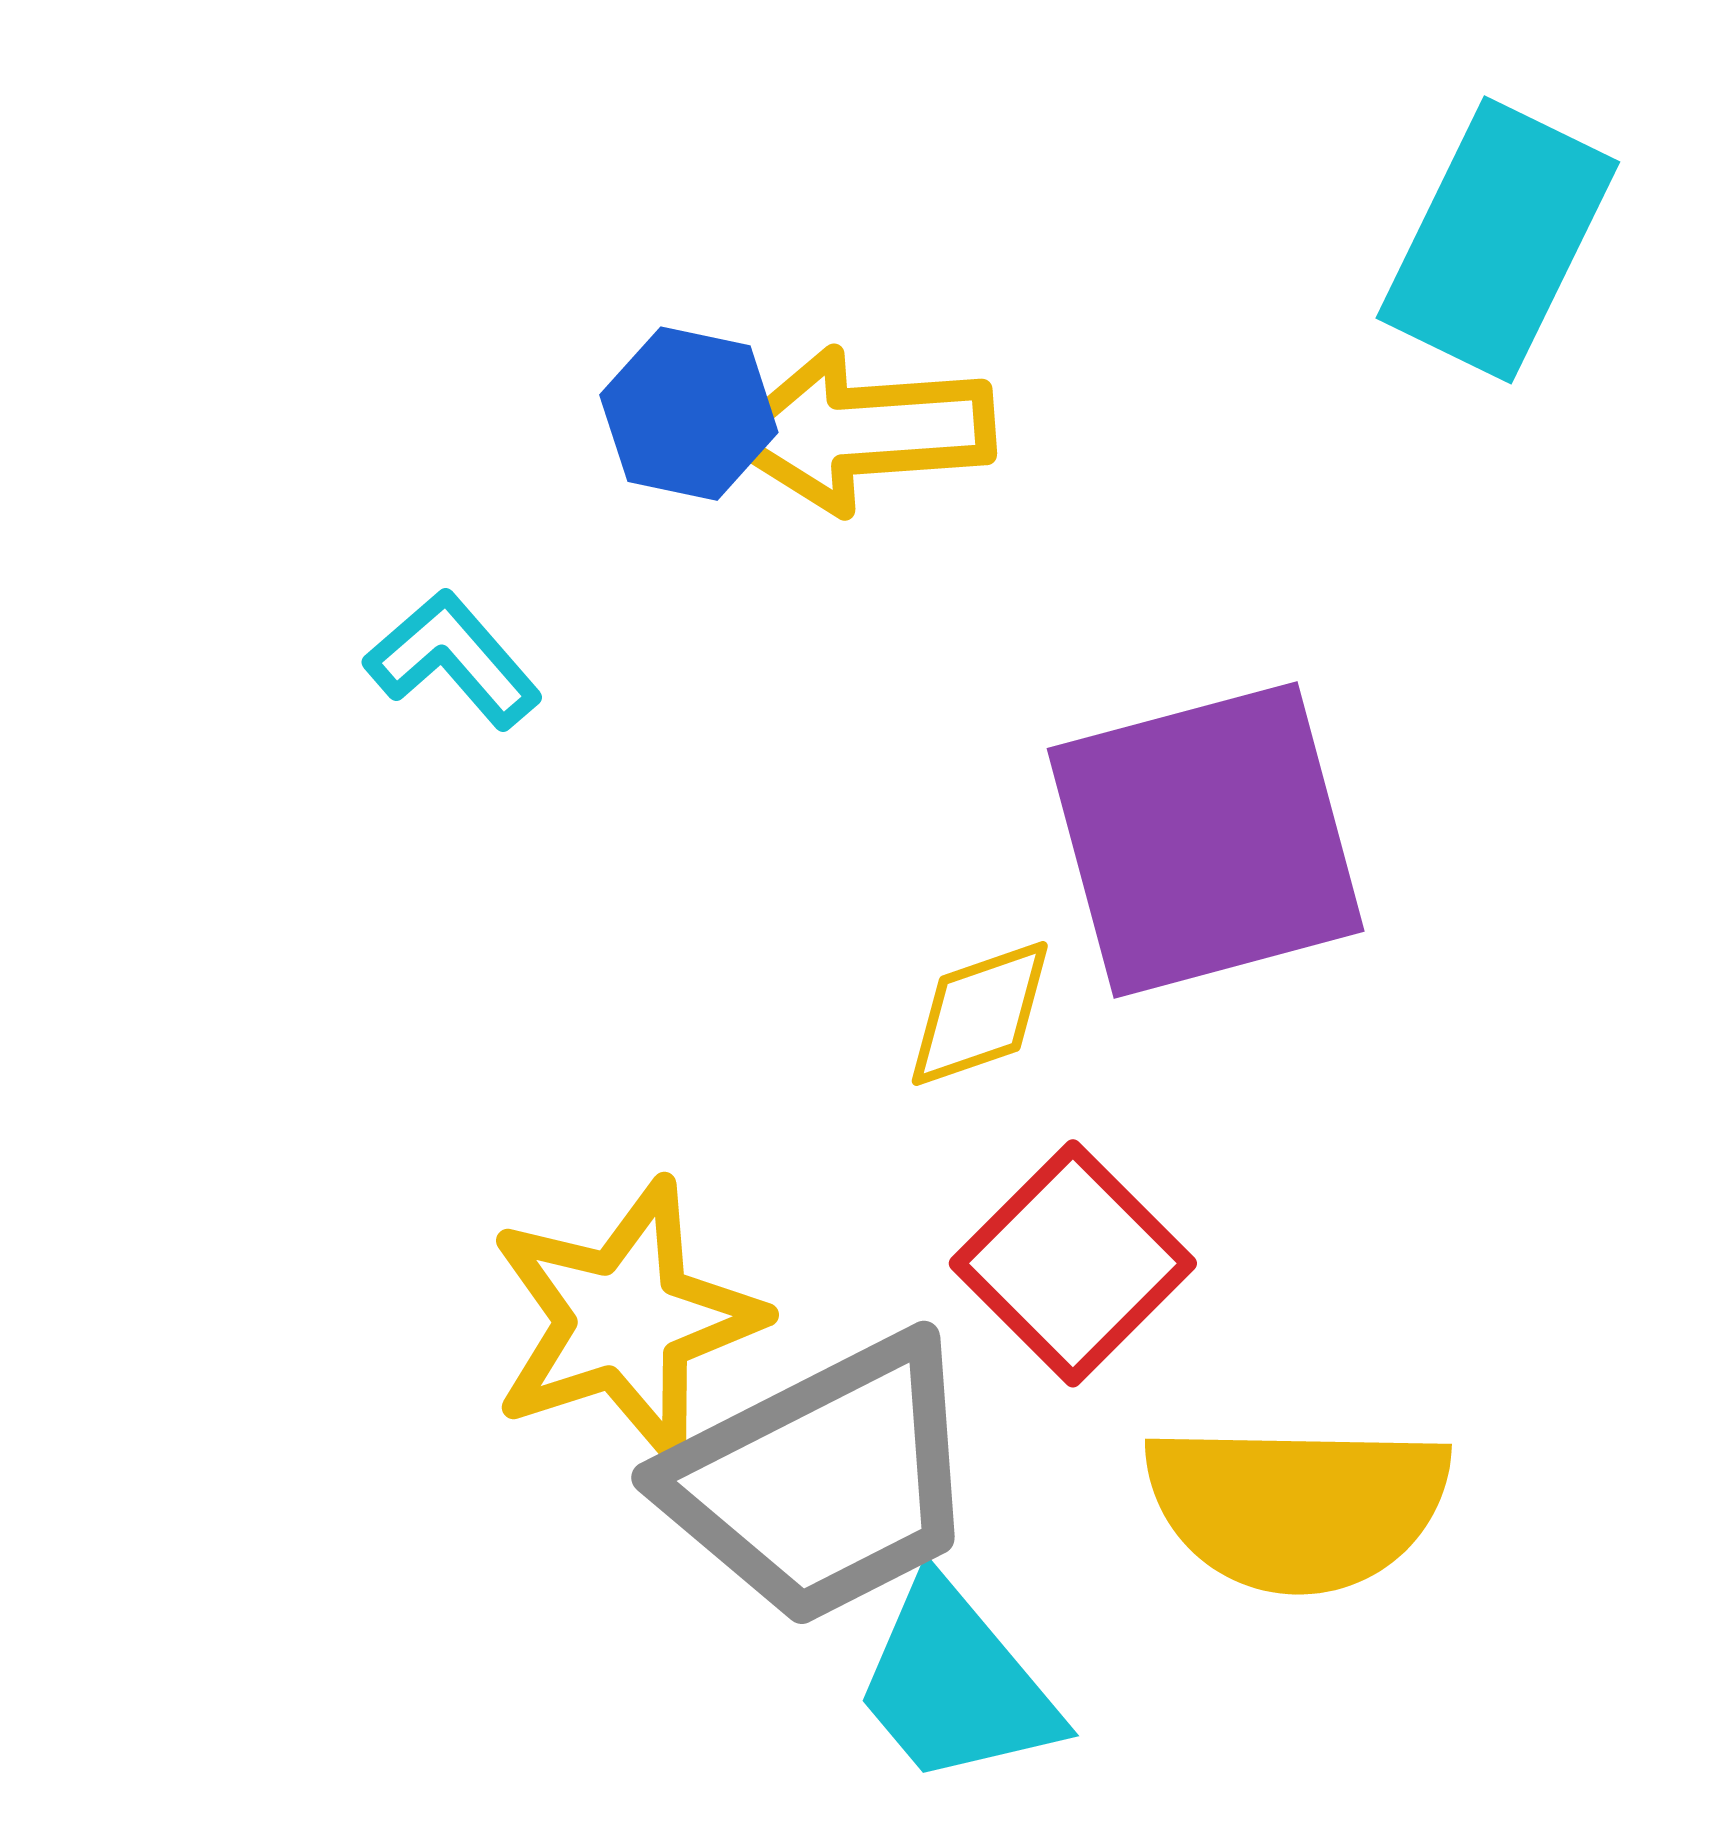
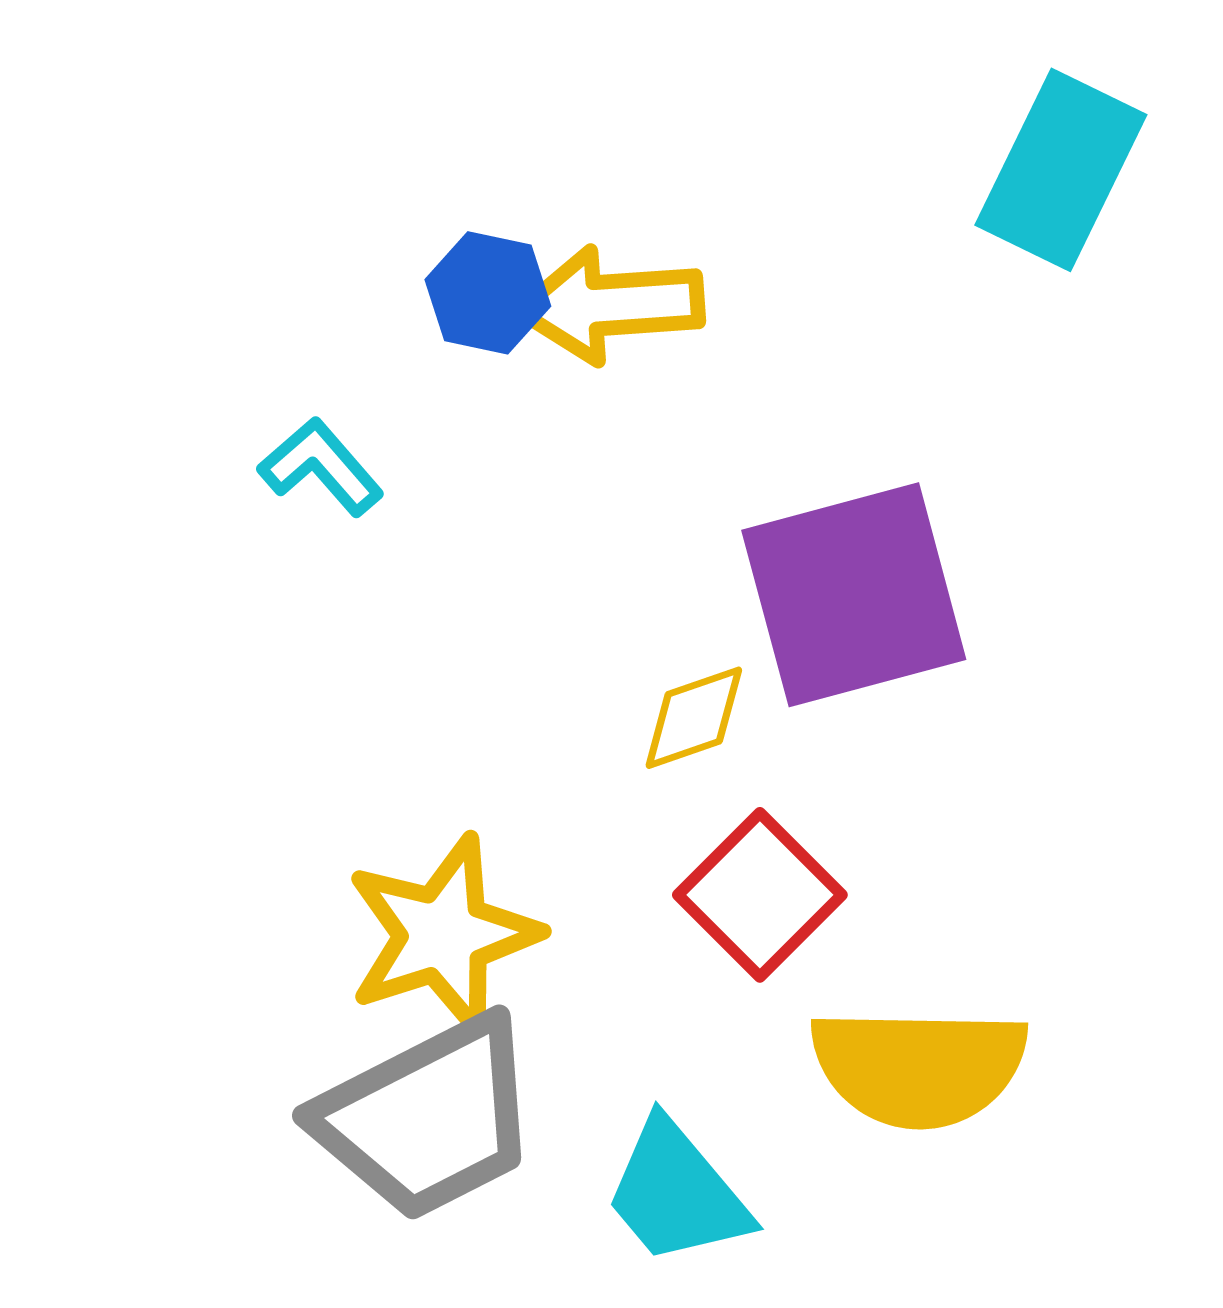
gray trapezoid: (823, 1481) -> (428, 1118), moved

